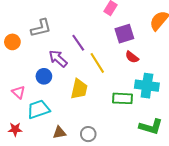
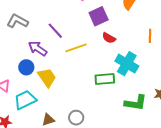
gray L-shape: (41, 28) -> (17, 21), turned -130
yellow line: (97, 63) -> (76, 48), turned -70
cyan cross: (147, 86) -> (127, 64), turned 30
yellow trapezoid: (79, 89) -> (47, 77), moved, turned -40

